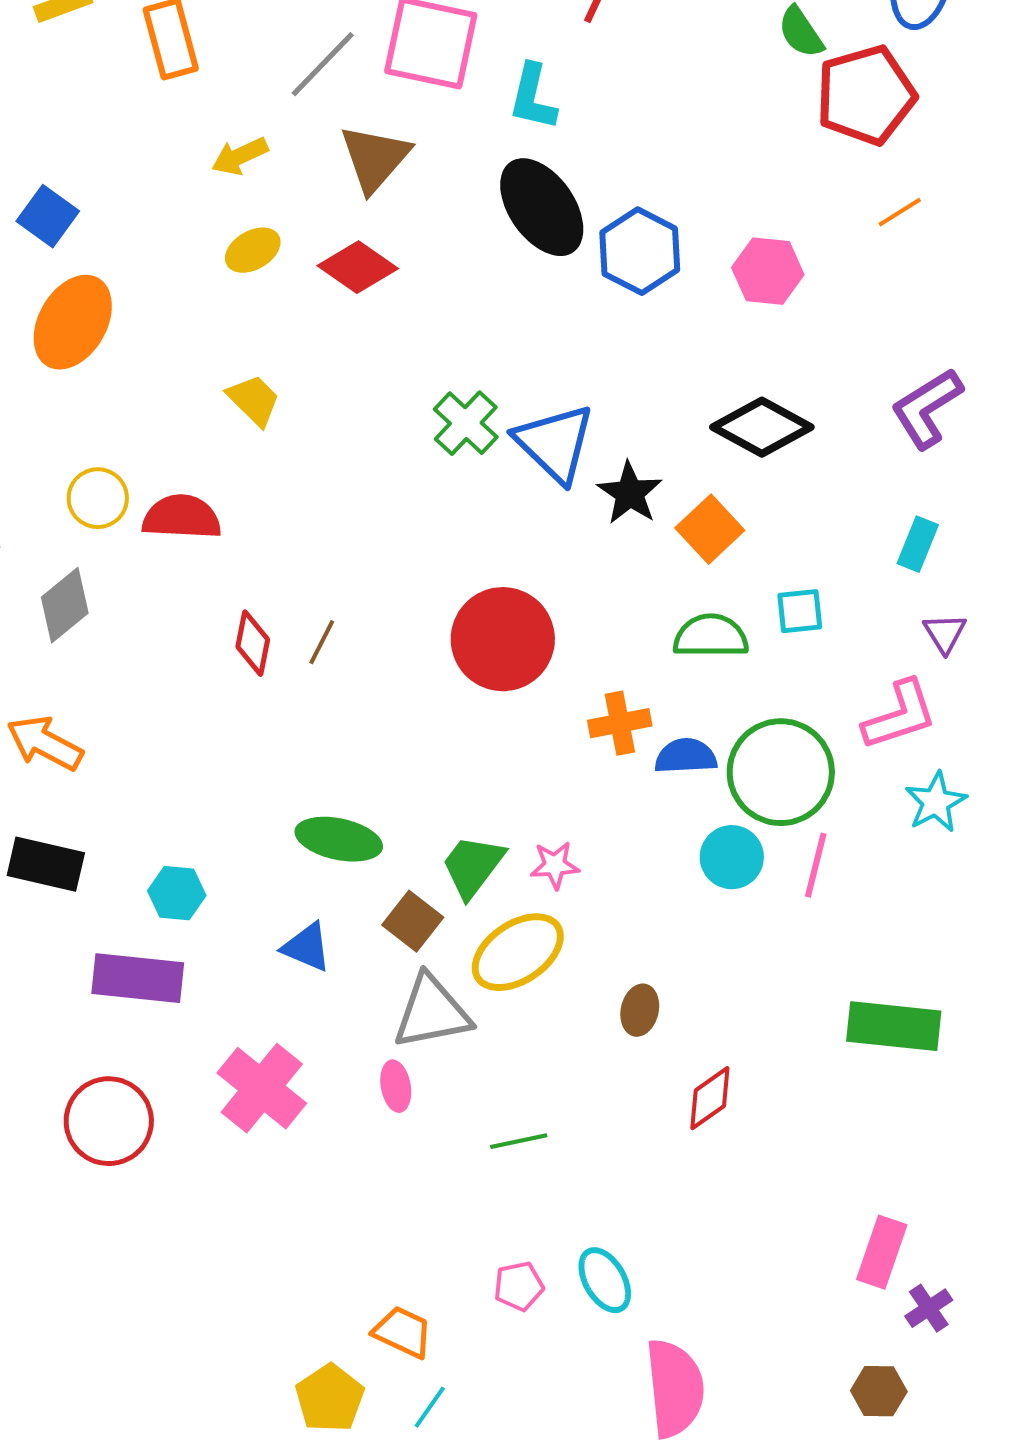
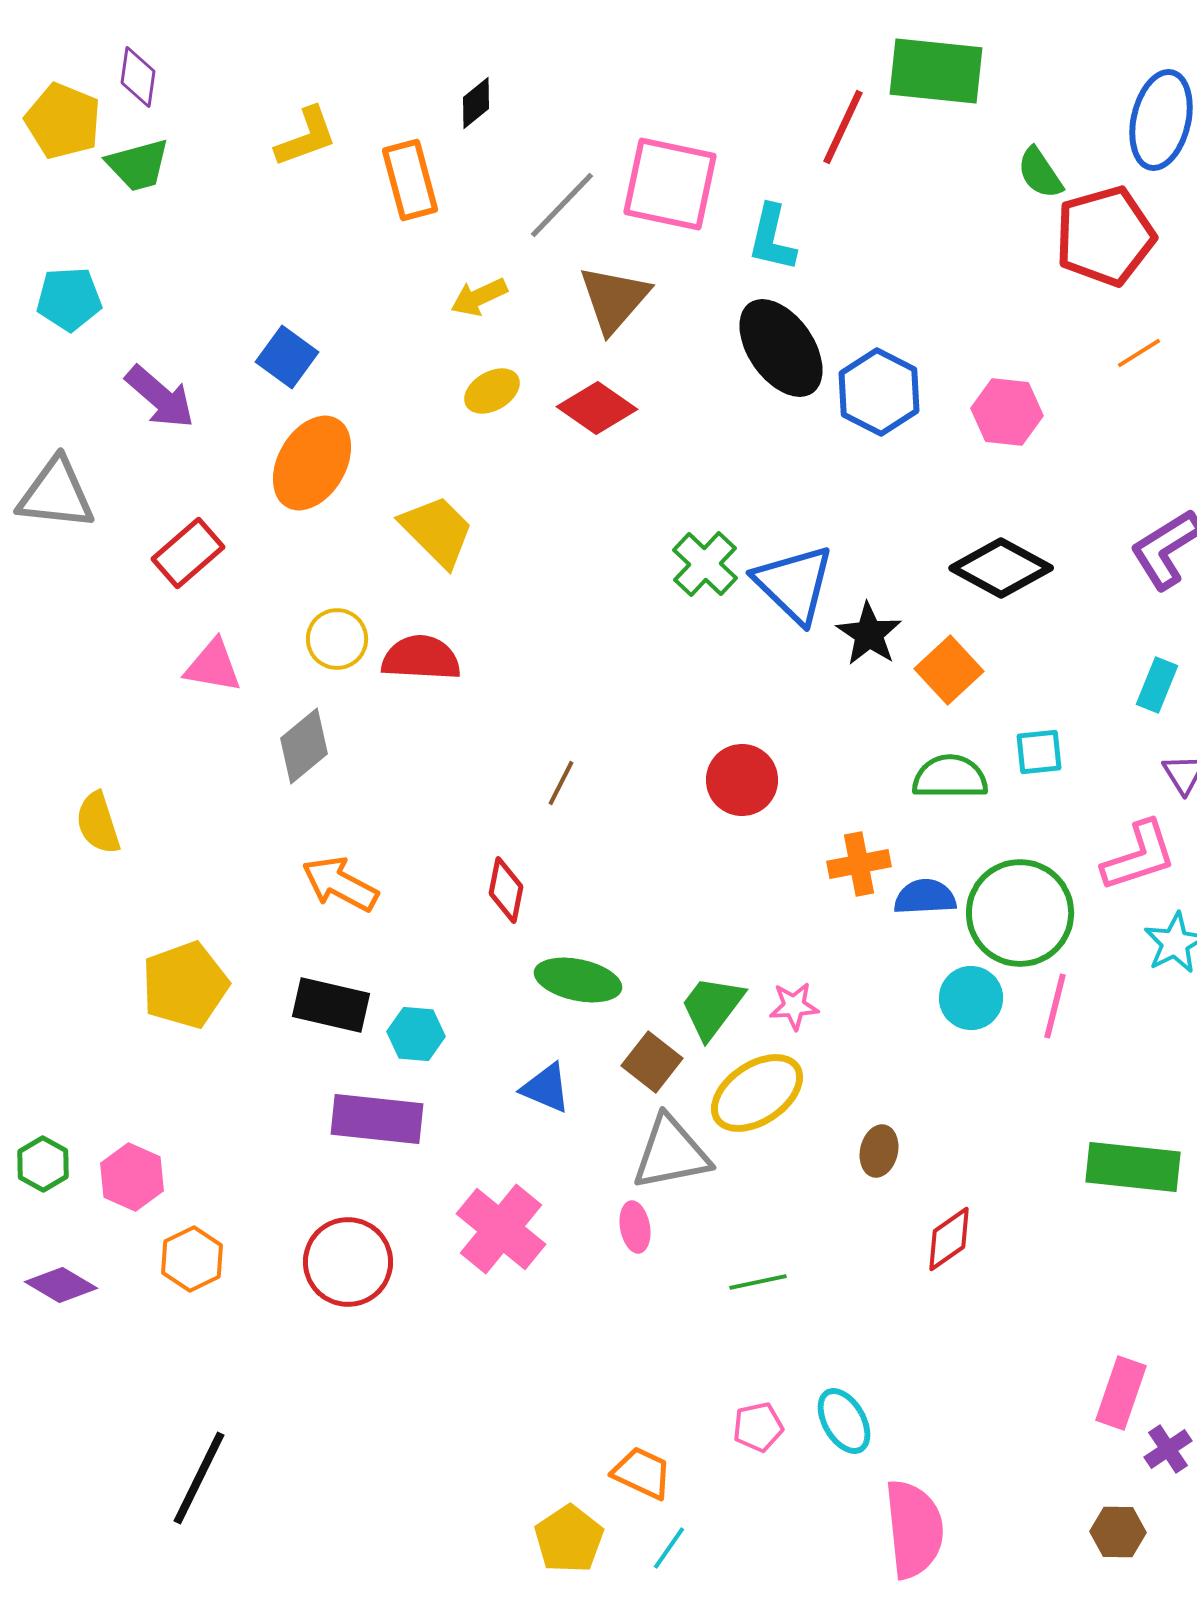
yellow trapezoid: (254, 400) -> (437, 531), moved, size x1.4
red circle: (503, 639) -> (742, 780), size x0.7
red diamond: (253, 643) -> (506, 890), moved
orange arrow: (45, 743) -> (340, 884), moved
black rectangle: (46, 864) -> (331, 1005), moved

